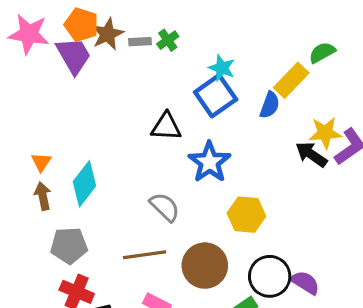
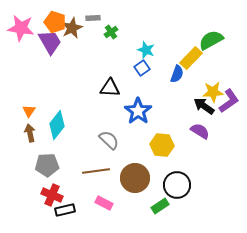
gray rectangle: (140, 42) -> (93, 18), moved
green semicircle: (322, 53) -> (211, 40), size x1.4
blue square: (216, 96) -> (142, 68), size x0.6
purple semicircle: (305, 283) -> (200, 131), moved

